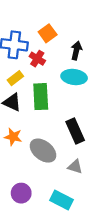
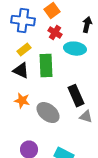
black arrow: (76, 51) -> (87, 25), moved
red cross: (37, 59) -> (55, 33), moved
gray triangle: (75, 167) -> (86, 117), moved

